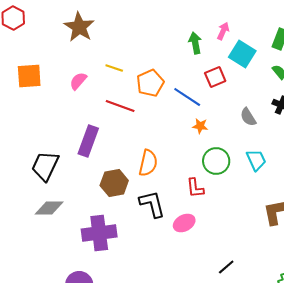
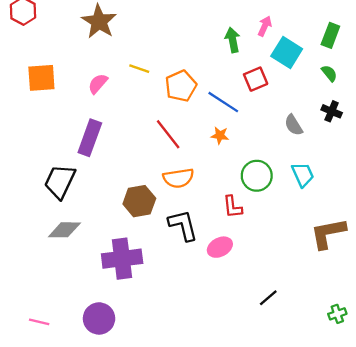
red line: (120, 106) -> (168, 134), moved, turned 32
orange star: (200, 126) -> (220, 135), moved
purple rectangle: (88, 141) -> (90, 138), moved
orange semicircle: (148, 163) -> (178, 178), turned 68

